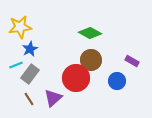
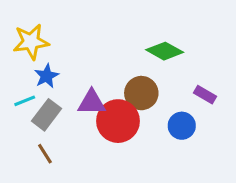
green diamond: (90, 33) -> (165, 51), moved
purple triangle: (53, 98) -> (92, 102), moved, turned 42

